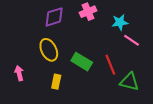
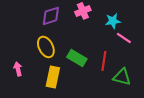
red line: (110, 65) -> (104, 61), turned 30
yellow rectangle: (56, 82) -> (53, 77), size x1.5

